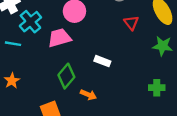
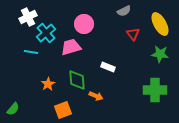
green diamond: (66, 76) -> (77, 80), turned -45
orange star: (12, 81) -> (48, 84), moved
green cross: (157, 88) -> (155, 90), size x1.6

